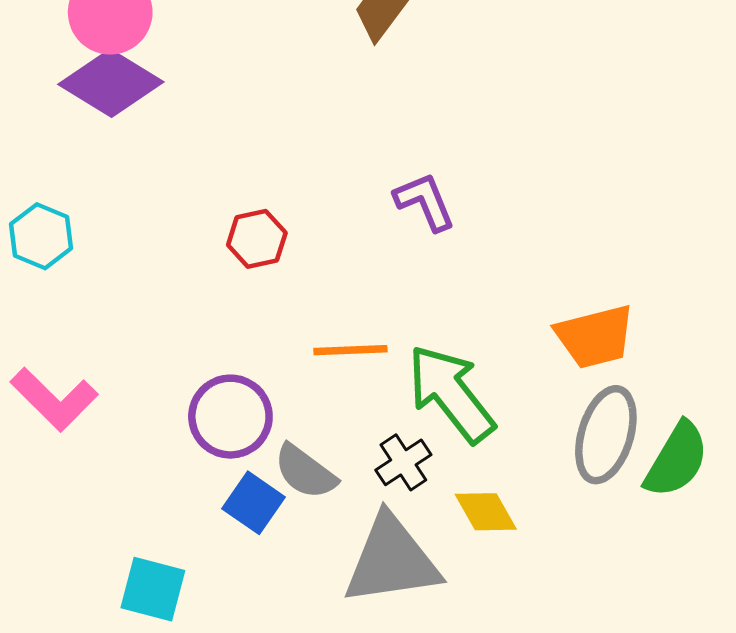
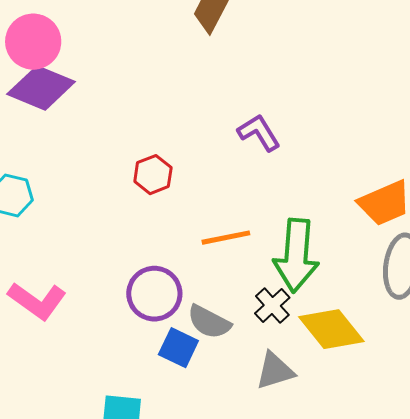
green arrow: (451, 394) -> (296, 255), turned -128
yellow diamond: (486, 512) -> (331, 329), size x1.5
gray triangle: (392, 560) -> (275, 371), size x0.6

